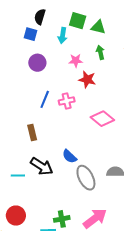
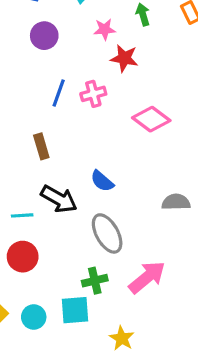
gray ellipse: (86, 178) -> (107, 233), moved
red circle: (16, 216) -> (23, 257), moved

